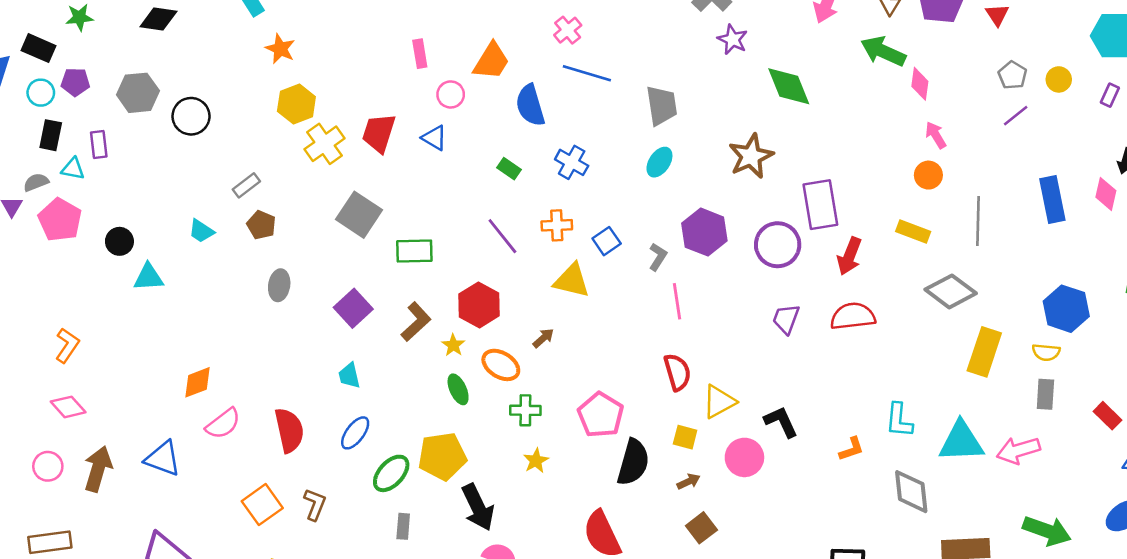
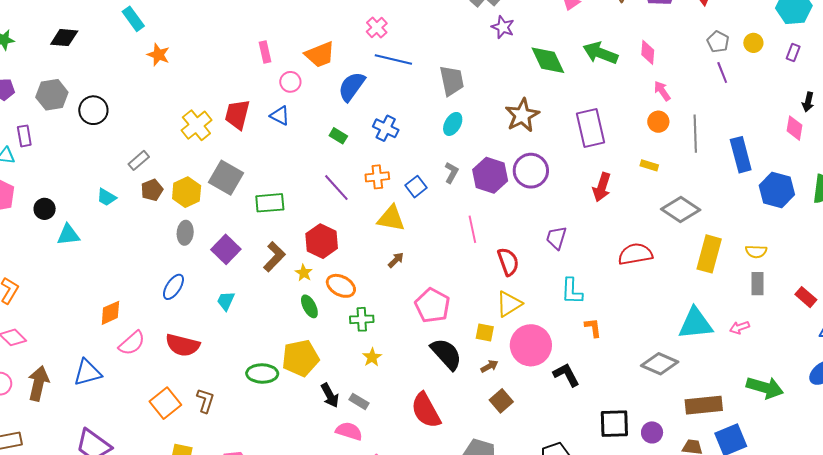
green arrow: (883, 51) -> (600, 53), moved
orange trapezoid: (491, 61) -> (320, 55), turned 40
yellow hexagon: (296, 104) -> (187, 192), moved
blue semicircle: (530, 105) -> (352, 86), turned 56
purple line: (1016, 116) -> (722, 72), turned -70
blue rectangle: (1052, 199) -> (741, 155), moved
purple rectangle: (820, 205) -> (591, 128), moved
gray line: (978, 221) -> (695, 134), moved
brown pentagon: (261, 225) -> (152, 190), turned 30
yellow rectangle: (913, 231) -> (649, 165), size x0.7
purple circle: (778, 245) -> (531, 171), moved
gray L-shape: (658, 257) -> (451, 173), moved
gray ellipse: (279, 285) -> (185, 233), moved
blue hexagon: (1066, 309) -> (777, 190), moved
red semicircle: (853, 316) -> (635, 254), moved
brown arrow: (543, 338) -> (396, 260), moved
red semicircle: (677, 372) -> (508, 262), moved
cyan trapezoid: (349, 376) -> (226, 301), turned 40
pink pentagon: (601, 415) -> (432, 305), moved
cyan L-shape: (899, 420) -> (572, 291), moved
black L-shape: (781, 422) -> (566, 375), moved
red semicircle: (289, 430) -> (183, 345), turned 120
blue ellipse: (355, 433) -> (173, 287), moved
orange L-shape: (851, 449) -> (593, 328), moved, turned -75
pink arrow: (1018, 450) -> (739, 327), size x0.6
pink circle: (744, 457) -> (531, 345), size x1.4
blue triangle: (163, 459) -> (87, 373), turned -32
black semicircle: (633, 462) -> (446, 354), turned -54
green ellipse: (391, 473) -> (262, 374), turned 52
gray diamond: (911, 492) -> (660, 364), turned -57
black arrow: (478, 507) -> (330, 395), size x0.7
gray rectangle: (403, 526) -> (359, 401), moved, turned -60

